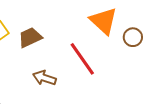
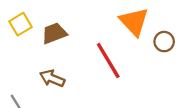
brown arrow: (44, 78) -> (52, 78), moved

